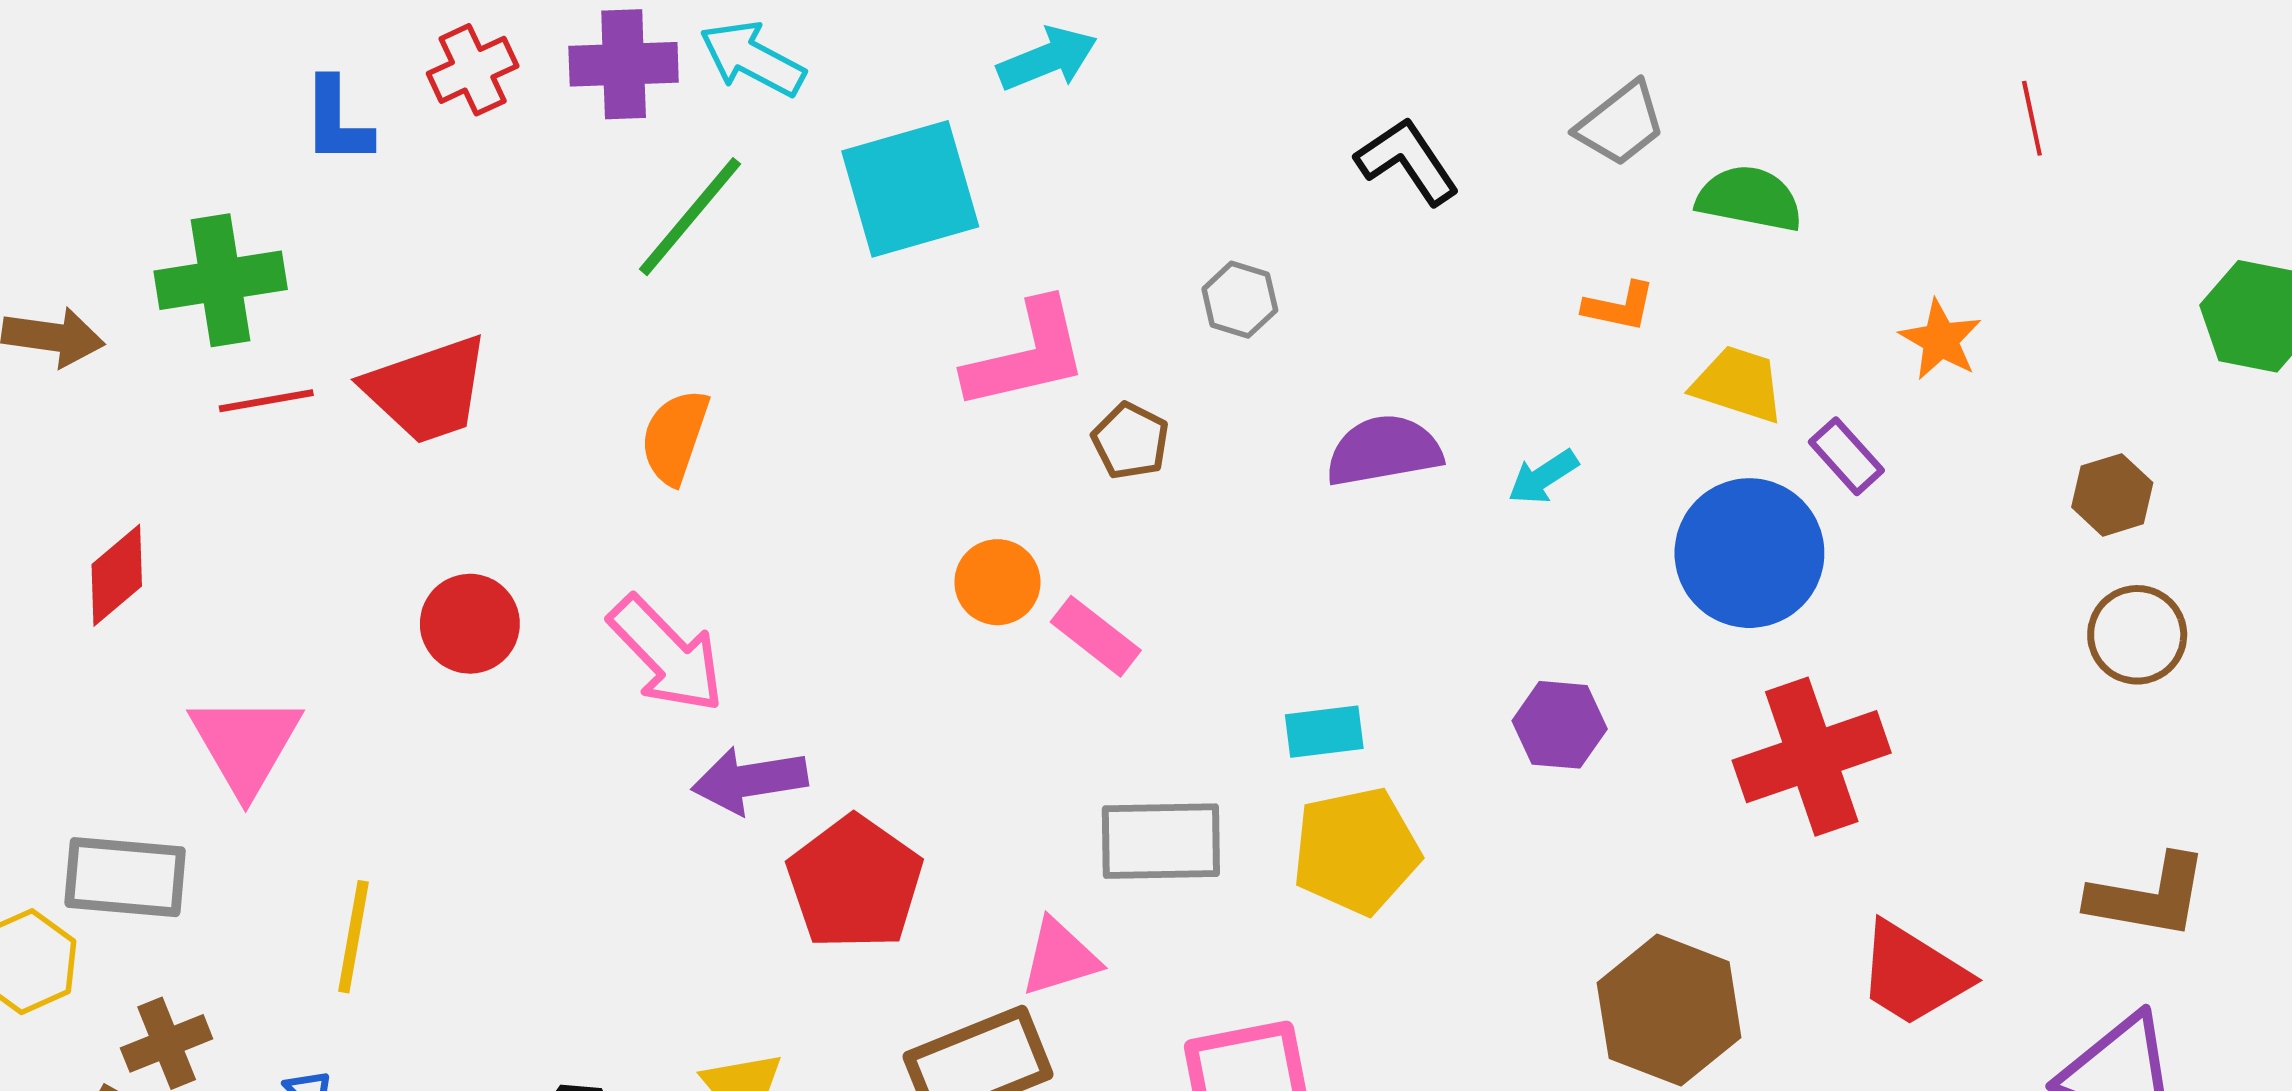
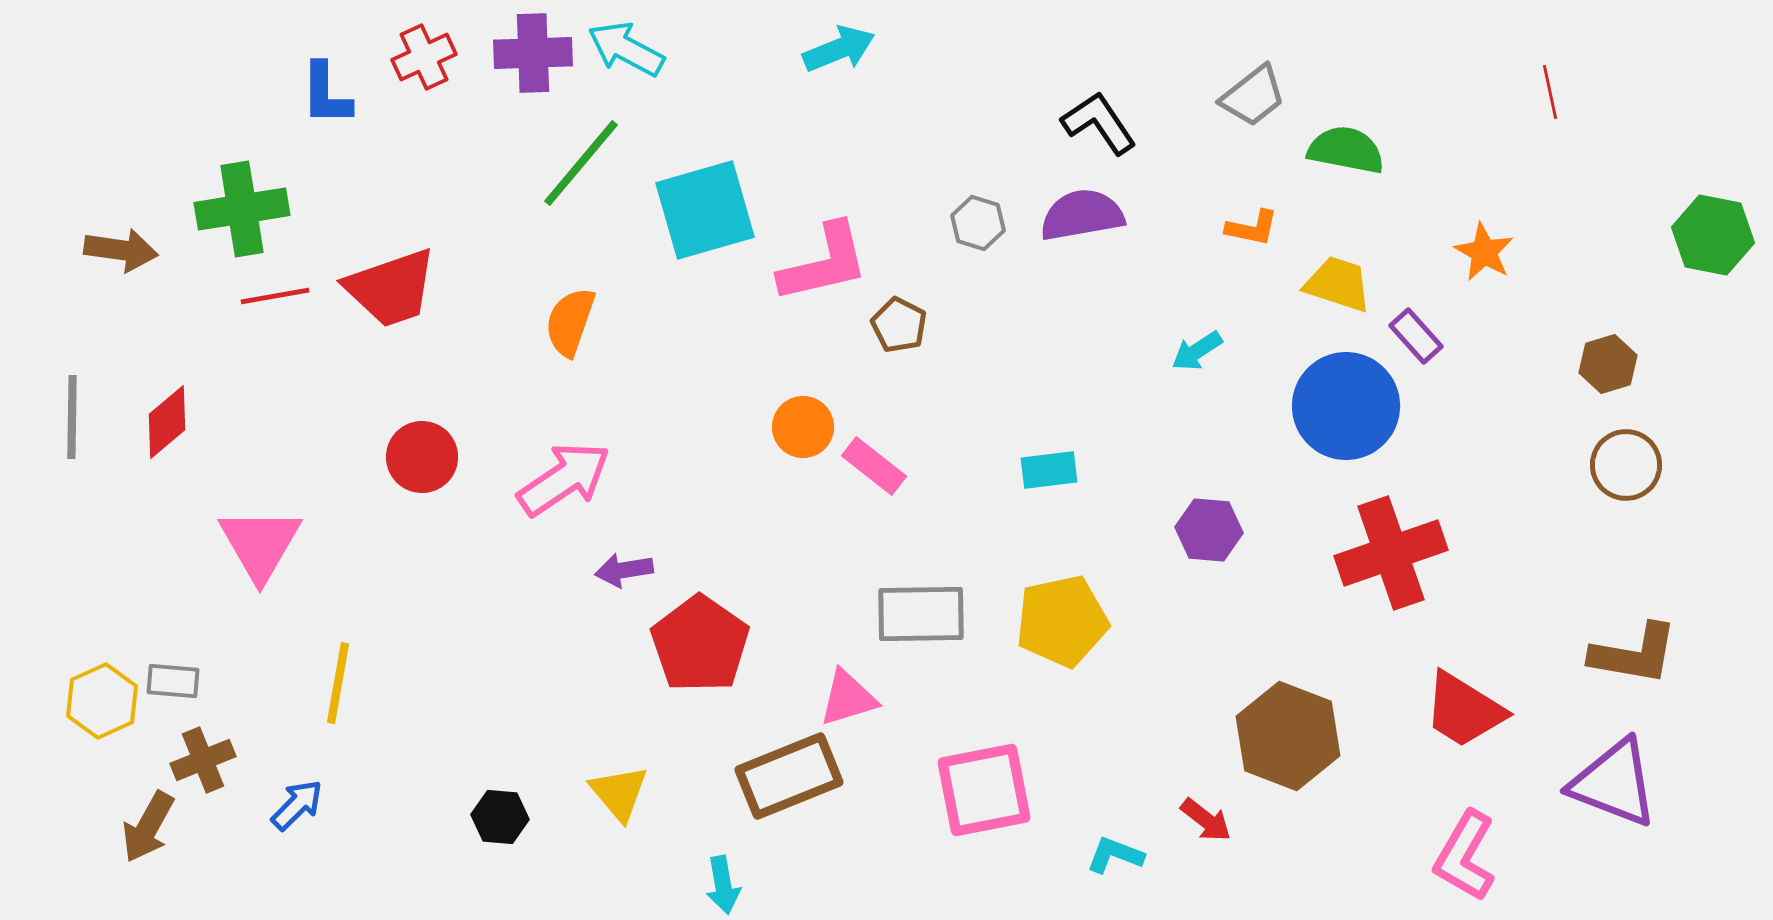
cyan square: (910, 189) -> (705, 210), moved
purple semicircle: (1384, 451) -> (1082, 215), moved
pink arrow: (666, 654) -> (564, 479), turned -80
cyan rectangle: (1324, 732) -> (1049, 470), moved
purple arrow: (750, 780) -> (624, 570), size x0.7
gray rectangle: (125, 877) -> (173, 681), moved, size x0.6

